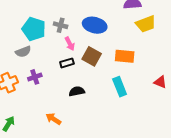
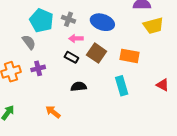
pink arrow: (70, 44) -> (76, 38), turned 112
gray semicircle: (23, 52) -> (29, 42), turned -112
black rectangle: (67, 63) -> (71, 57), turned 40

